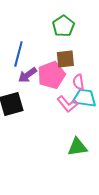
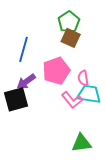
brown square: (65, 59) -> (71, 38), moved, turned 30
purple arrow: (27, 75) -> (26, 81), moved

